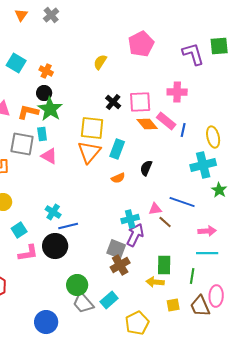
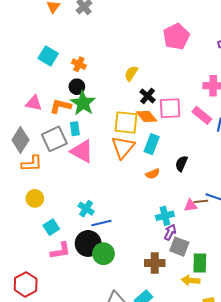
yellow semicircle: (100, 62) -> (131, 73), moved
pink square: (140, 102) -> (170, 108), moved
orange diamond: (147, 124) -> (147, 116), moved
gray square: (22, 144) -> (54, 139), turned -35
pink triangle: (49, 156) -> (82, 151), size x1.4
brown line: (165, 222) -> (201, 201), moved, turned -48
purple arrow: (135, 235) -> (170, 232), size x0.7
gray square: (116, 249) -> (179, 247), moved
brown cross: (120, 265) -> (155, 263), turned 30
green circle: (77, 285) -> (103, 254), moved

